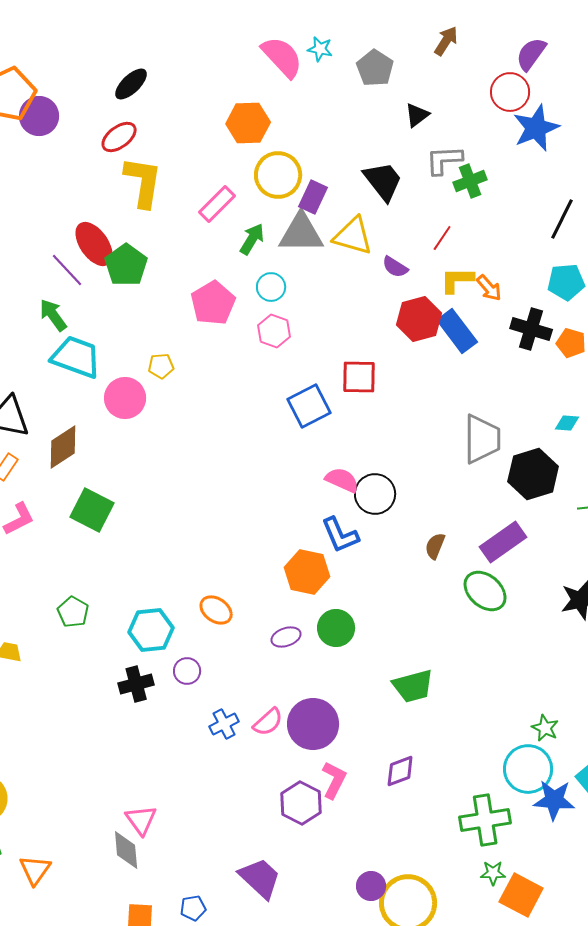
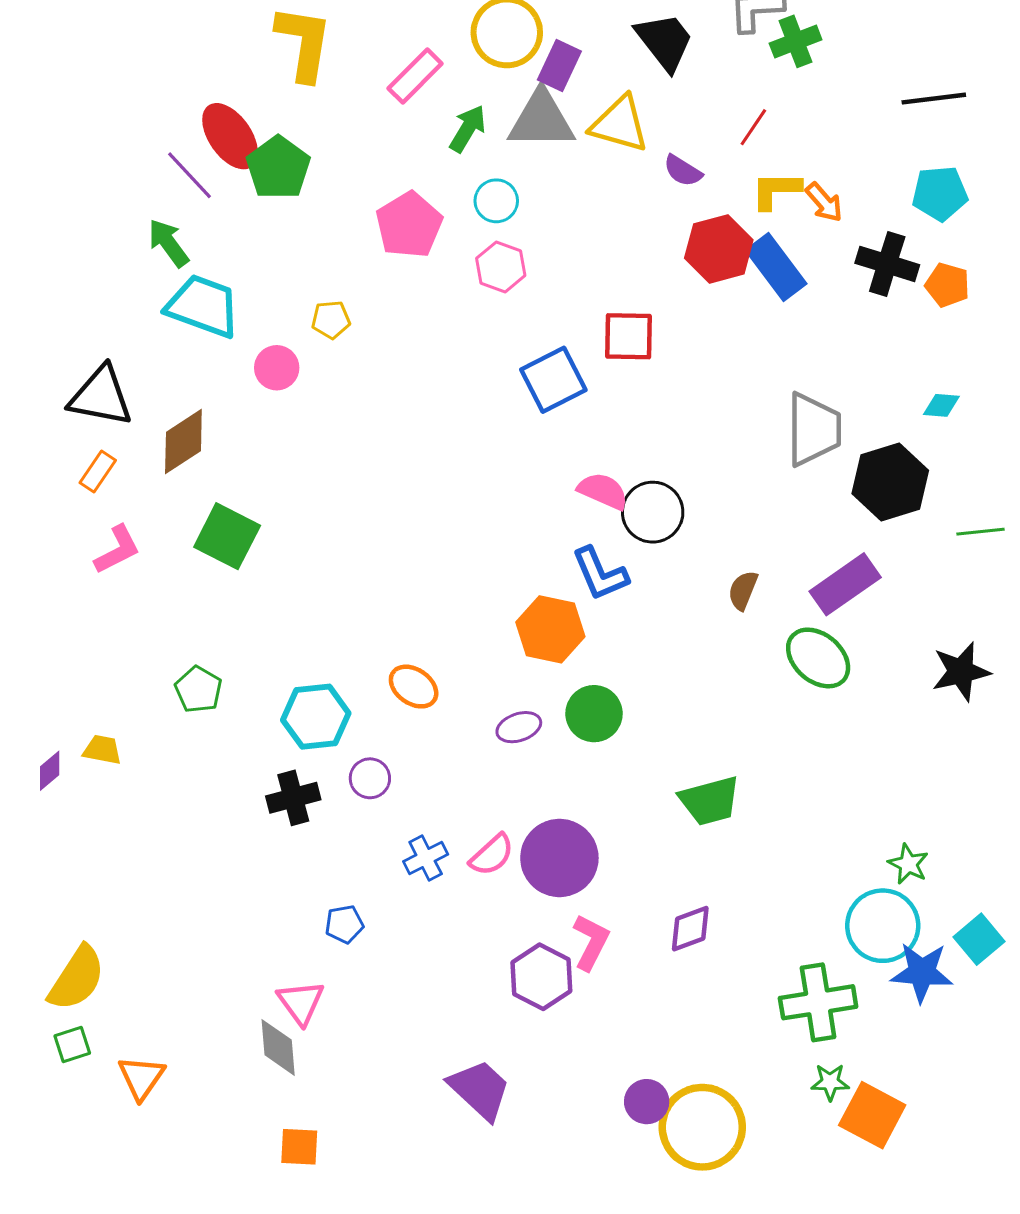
black line: (562, 219) -> (934, 99), turned 57
pink circle: (125, 398) -> (277, 368), size x0.7
blue pentagon: (193, 908) -> (344, 924), moved

